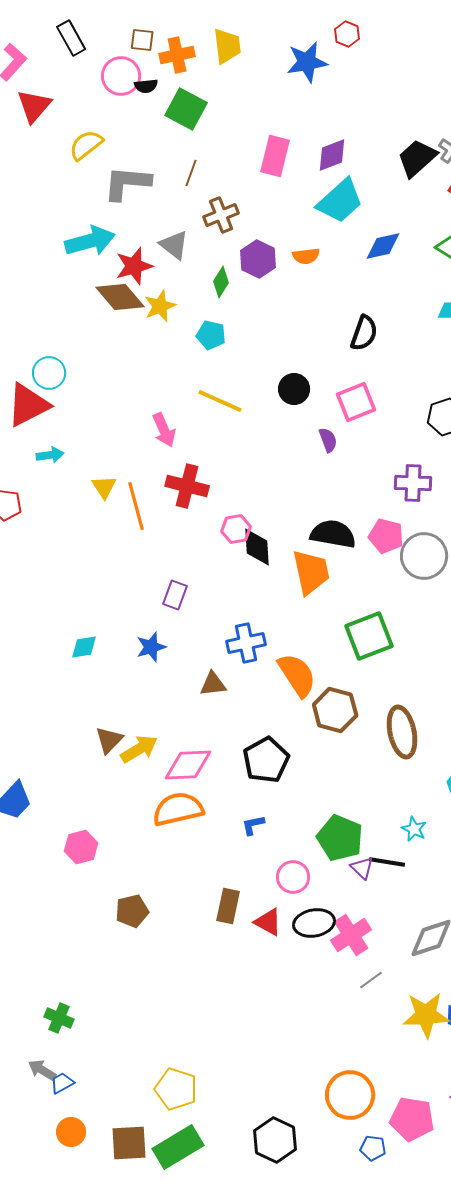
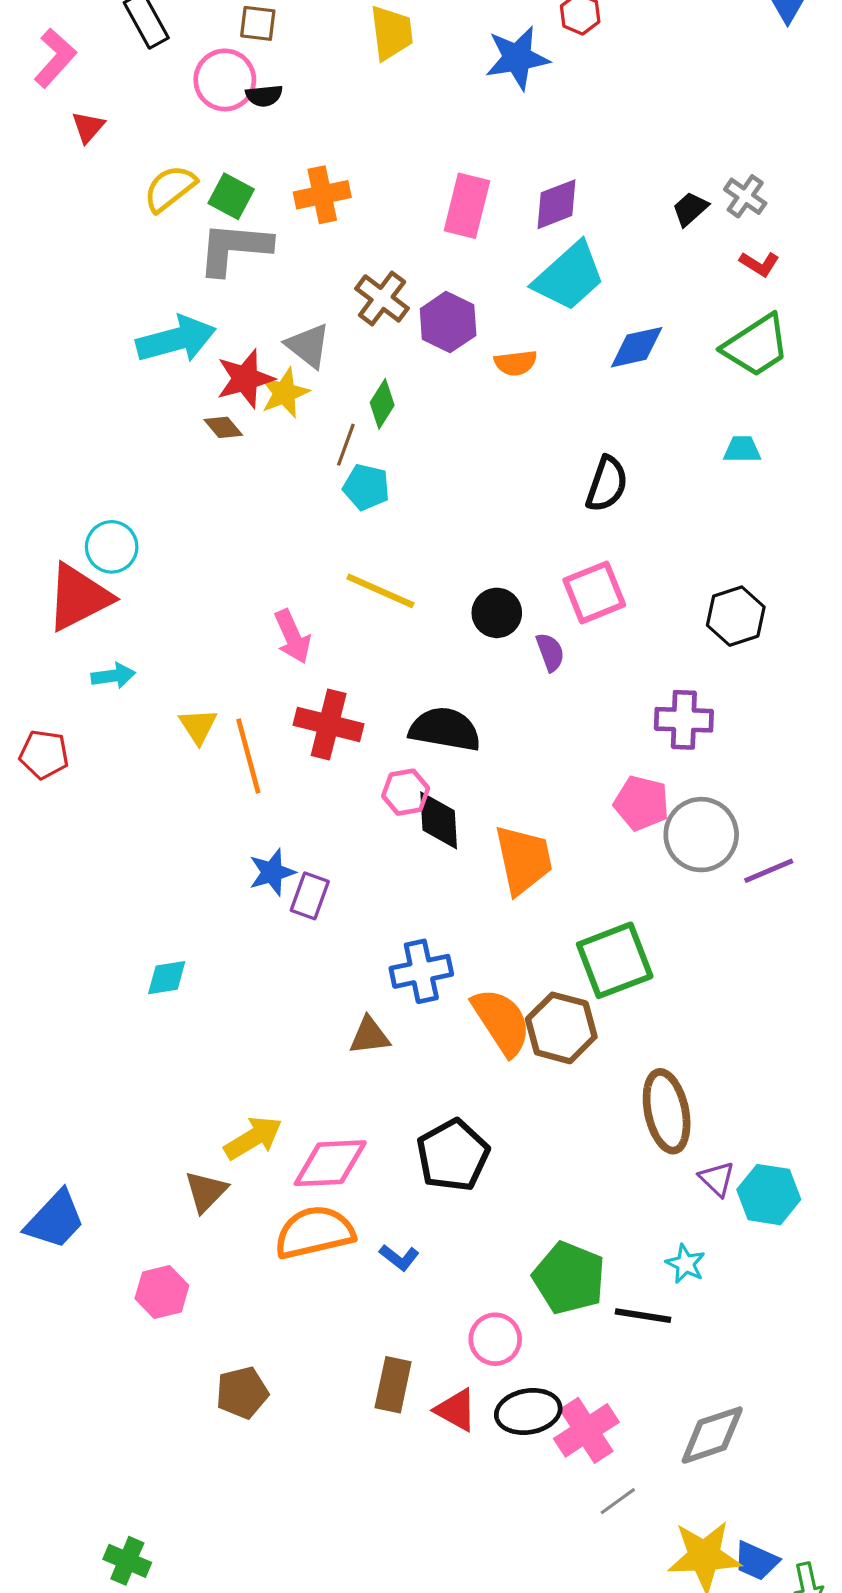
orange cross: (177, 55) -> (322, 195), moved
red triangle: (34, 106) -> (88, 127), size x0.6
green square: (186, 109) -> (231, 196), moved, size x0.7
black trapezoid: (417, 158) -> (690, 209), size x0.6
brown line: (191, 173) -> (346, 445), moved
brown cross: (221, 215) -> (382, 298), turned -32
purple hexagon: (258, 259) -> (448, 322), moved
brown diamond: (120, 297) -> (223, 427), size x0.5
yellow star: (160, 306) -> (285, 393), moved
black circle: (294, 389) -> (497, 613), moved
black semicircle: (333, 534) -> (445, 729), moved
blue star: (151, 647) -> (272, 872), moved
brown hexagon: (335, 710) -> (561, 1028), moved
brown triangle: (109, 740) -> (206, 1191), moved
blue L-shape: (253, 825) -> (399, 1257), moved, turned -130
purple triangle: (362, 868) -> (717, 1179), moved

